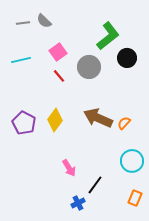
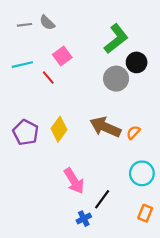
gray circle: (89, 67) -> (116, 79), moved
red line: (59, 76) -> (48, 78), moved
pink arrow: (69, 168) -> (74, 181), size x1.4

